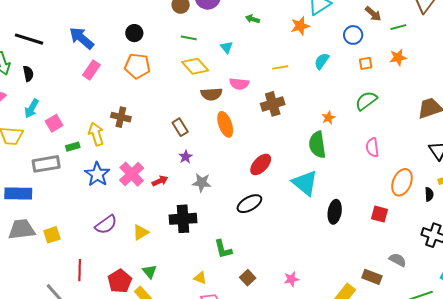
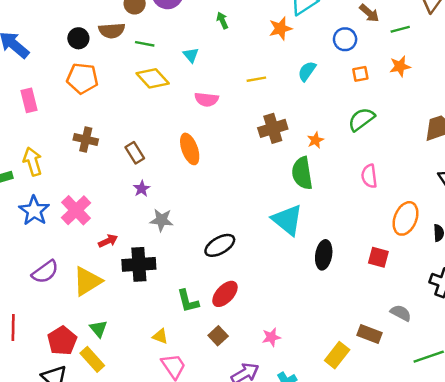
green arrow: (253, 19) -> (222, 20), turned 48
pink rectangle: (91, 70) -> (29, 100), moved, turned -48
brown semicircle: (211, 94) -> (112, 31), moved
brown cross: (273, 104) -> (273, 128), moved
brown cross: (121, 117) -> (86, 140), moved
red ellipse: (261, 164) -> (225, 294), moved
red arrow: (160, 181) -> (108, 241), moved
yellow triangle: (141, 232) -> (87, 281), size x1.5

